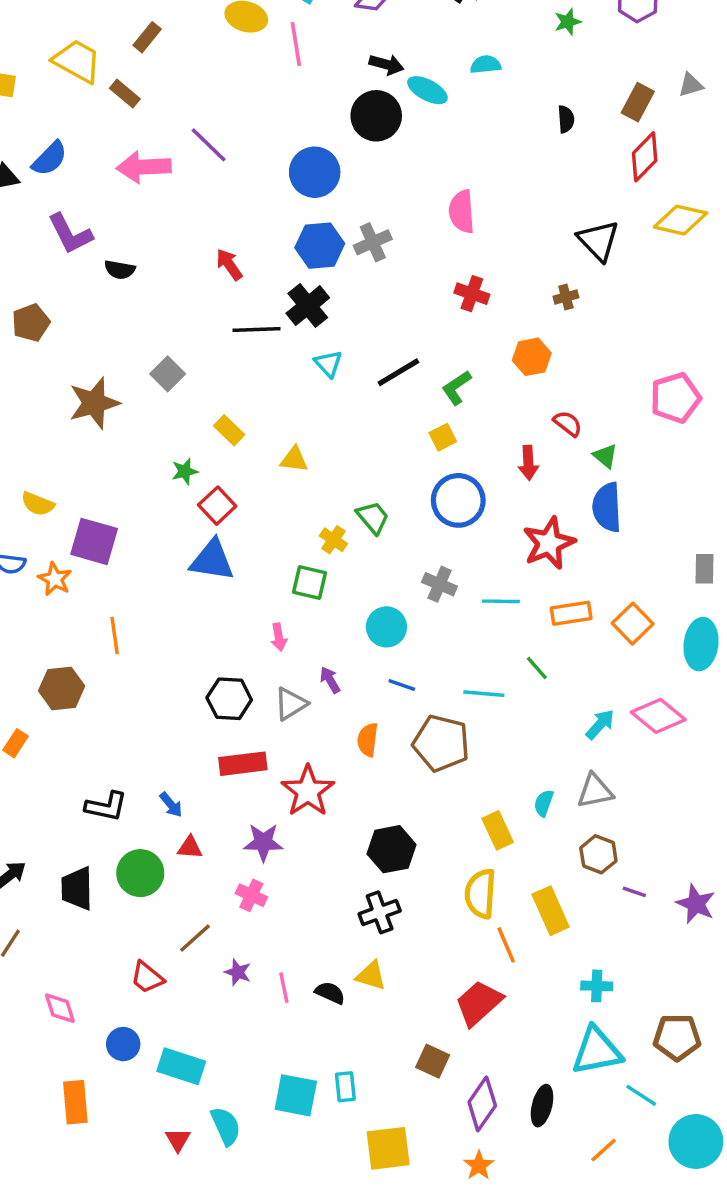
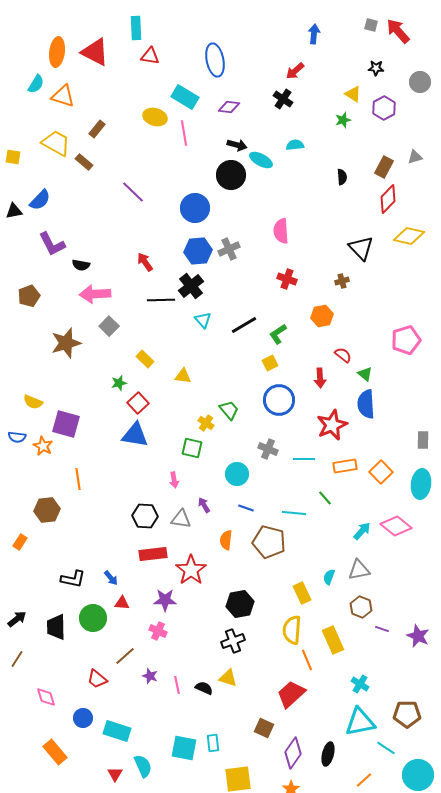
pink arrow: (144, 167) -> (95, 294), moved
gray triangle: (291, 704) -> (181, 519), turned 40
cyan cross: (597, 986) -> (360, 684), turned 30
orange rectangle: (75, 1102) -> (55, 752), turned -35

